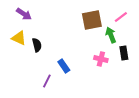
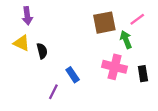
purple arrow: (24, 14) -> (27, 16), turned 49
black rectangle: (124, 53) -> (143, 74), moved
pink cross: (101, 59) -> (115, 67), size x1.5

